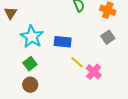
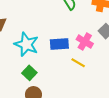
pink cross: (94, 72) -> (85, 42), moved

